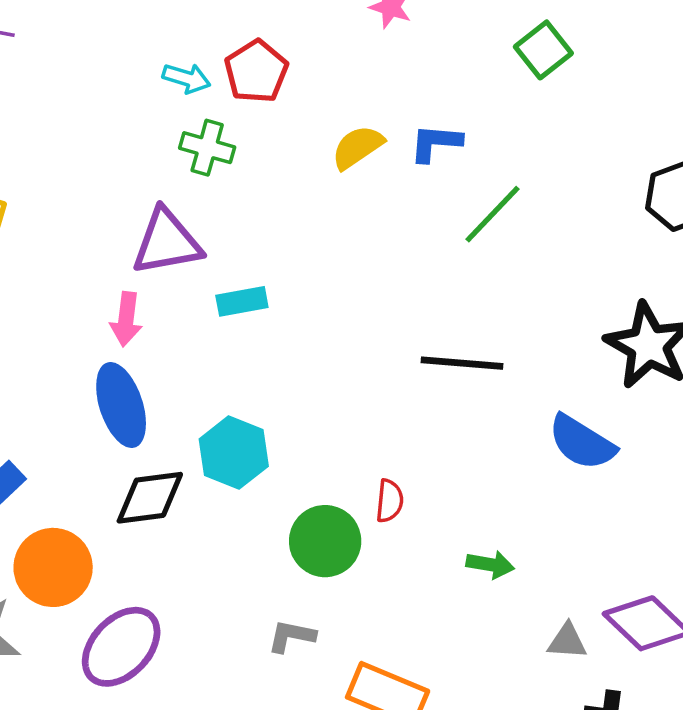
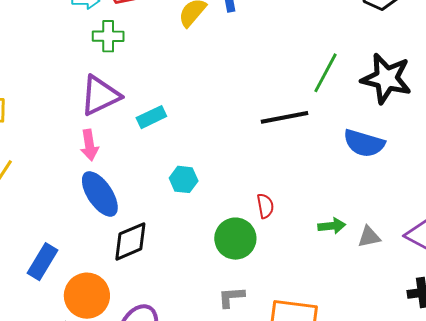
green line: (492, 214) -> (325, 73), moved
cyan hexagon: (234, 453) -> (184, 179), moved, size x0.7
gray triangle: (567, 641) -> (369, 237), moved

